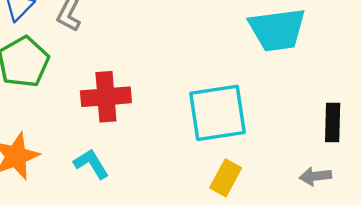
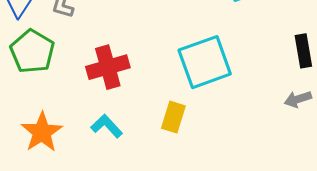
yellow rectangle: (226, 178) -> (173, 117), moved

